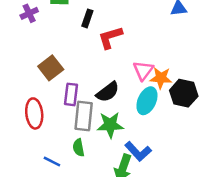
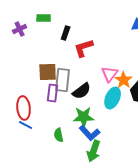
brown square: (51, 68) -> (48, 72), moved, turned 36
orange star: (161, 78) -> (124, 80), turned 30
gray rectangle: (84, 116) -> (63, 80), moved
blue L-shape: (138, 151) -> (90, 133), moved
blue line: (52, 162) -> (26, 125), moved

